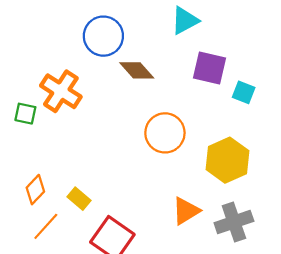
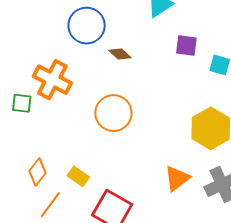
purple square: (209, 68) -> (186, 46), size x0.7
brown diamond: (137, 70) -> (120, 54), size x0.7
orange circle: (165, 133) -> (113, 113), moved

